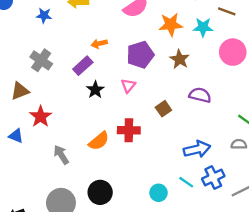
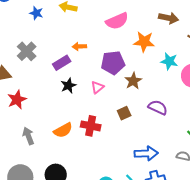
cyan star: (203, 27) -> (169, 61), moved
brown star: (180, 59) -> (133, 81), moved

